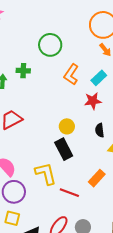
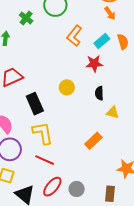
green cross: (23, 71) -> (26, 18), moved, turned 32
black rectangle: (64, 149) -> (35, 104), moved
red line: (69, 193) -> (45, 160), moved

